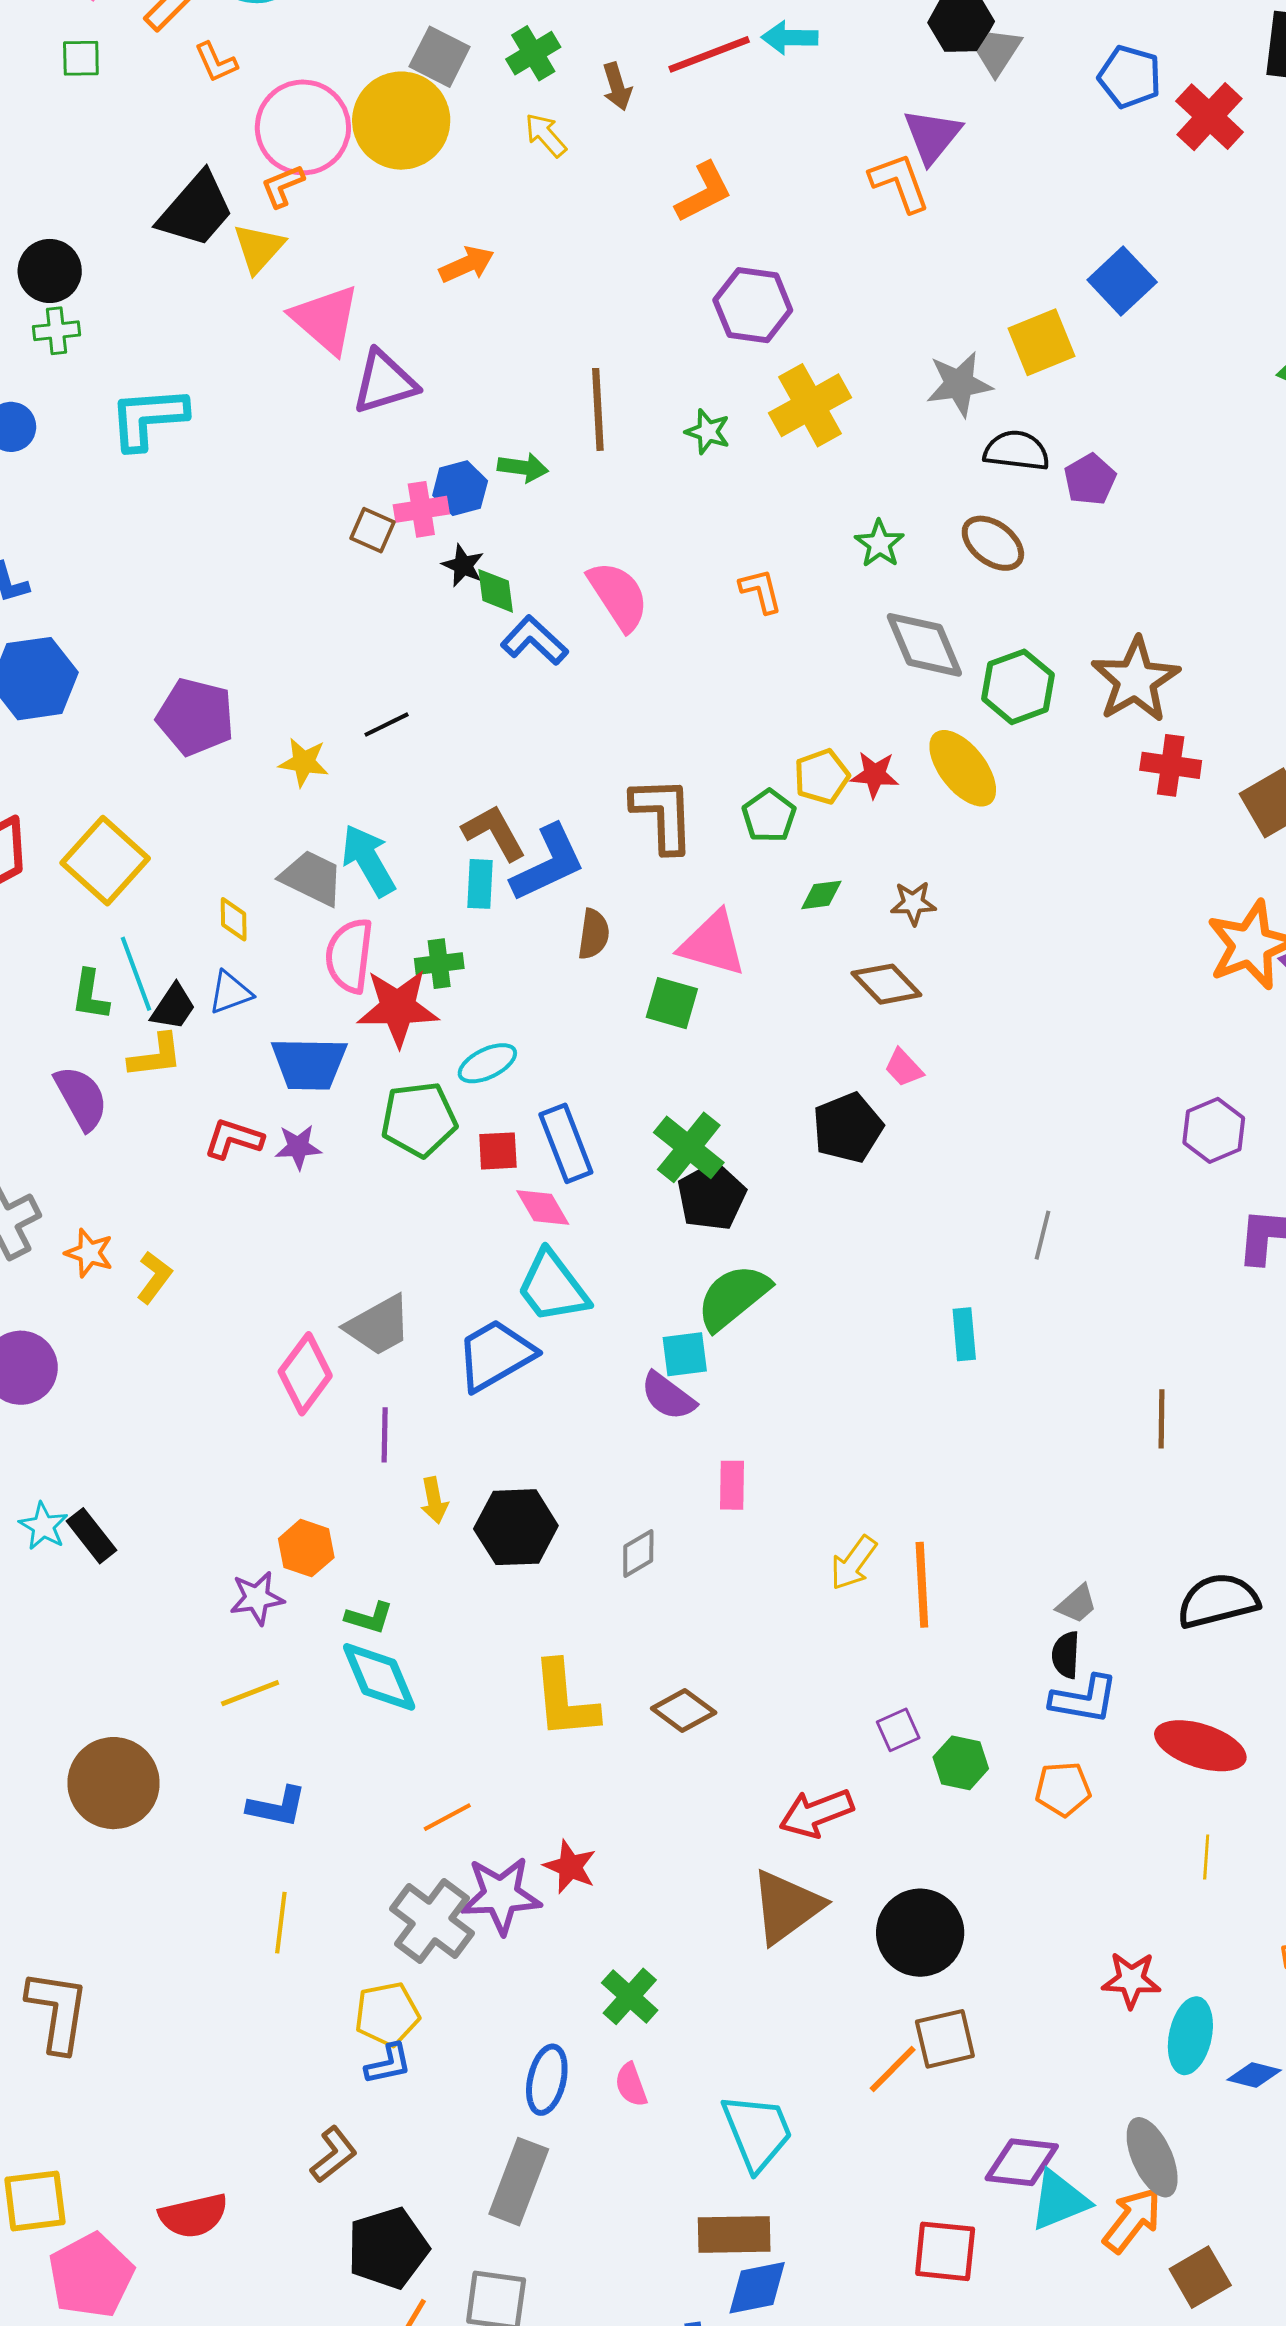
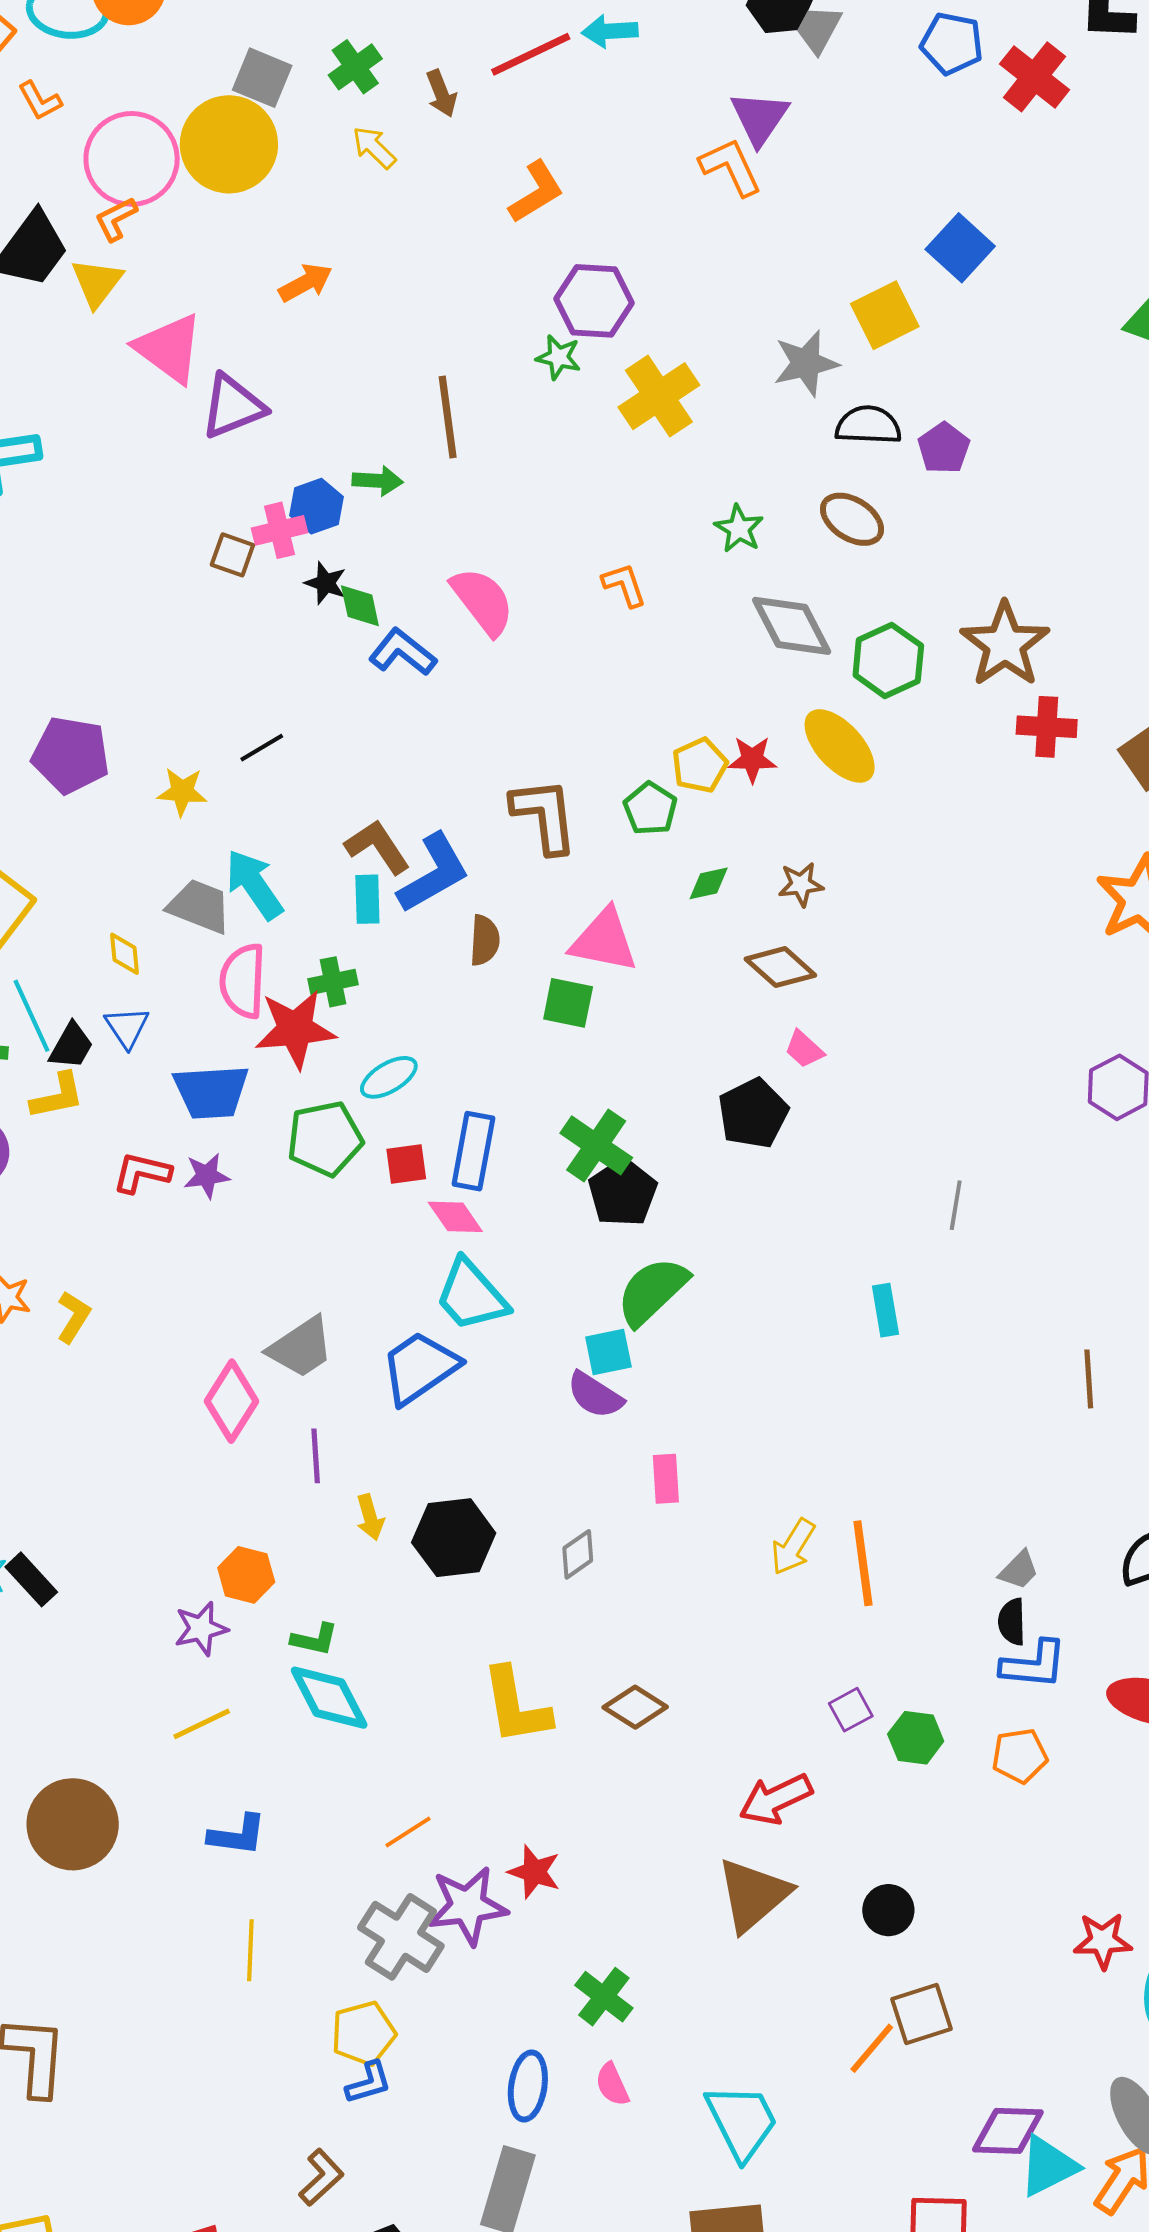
green star: (708, 432) -> (559, 357), moved
blue triangle: (230, 993) -> (127, 1027), turned -39
blue rectangle: (566, 1143) -> (473, 1151), turned 36
black circle: (920, 1933) -> (888, 1910), size x0.6

